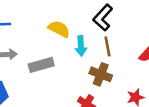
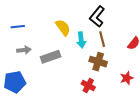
yellow semicircle: (59, 29) -> (63, 28), turned 30

